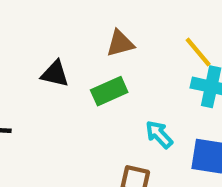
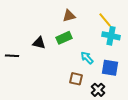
black triangle: (55, 74) -> (39, 43), moved

